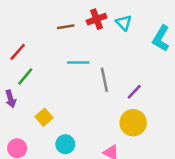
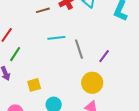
yellow square: (44, 117) -> (34, 85), turned 32
yellow circle: (133, 123) -> (92, 83), moved

